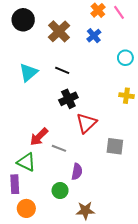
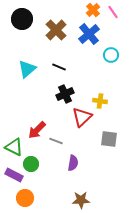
blue cross: (94, 36) -> (89, 34), size x1.5
cyan circle: (125, 58) -> (111, 55), moved
yellow cross: (126, 96) -> (100, 101), moved
green triangle: (26, 162) -> (14, 147), moved
purple rectangle: (15, 184) -> (14, 175), turned -60
green circle: (60, 191) -> (31, 164), moved

